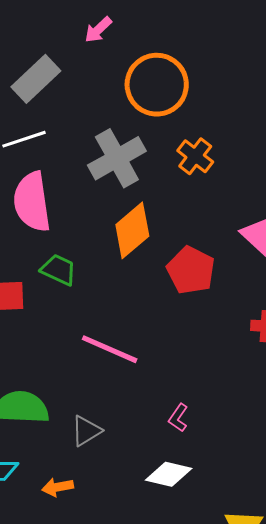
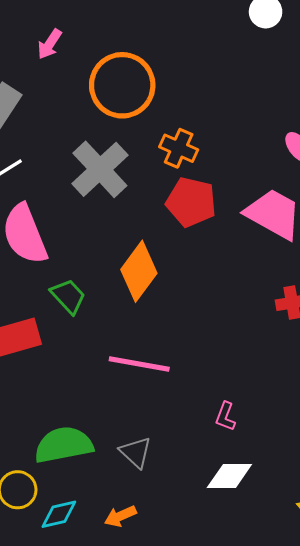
orange diamond: (132, 230) -> (139, 271), moved
green trapezoid: (59, 270) -> (68, 296), turned 36
red pentagon: (191, 270) -> (191, 202), moved
gray triangle: (86, 431) -> (136, 452), turned -32

